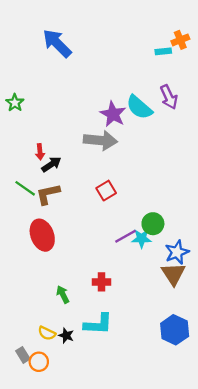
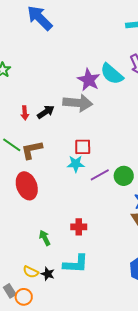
black arrow: (51, 164) -> (46, 112), moved
red square: (106, 191) -> (83, 147), turned 30
purple line: (126, 236) -> (100, 175), moved
cyan star: (142, 239) -> (76, 164), moved

